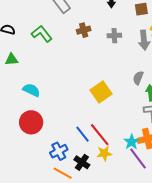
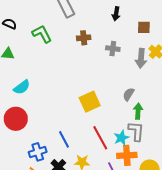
cyan semicircle: (31, 90) -> (22, 87), turned 108
red line: (100, 135) -> (100, 138), moved
cyan star: (132, 142) -> (121, 138), moved

